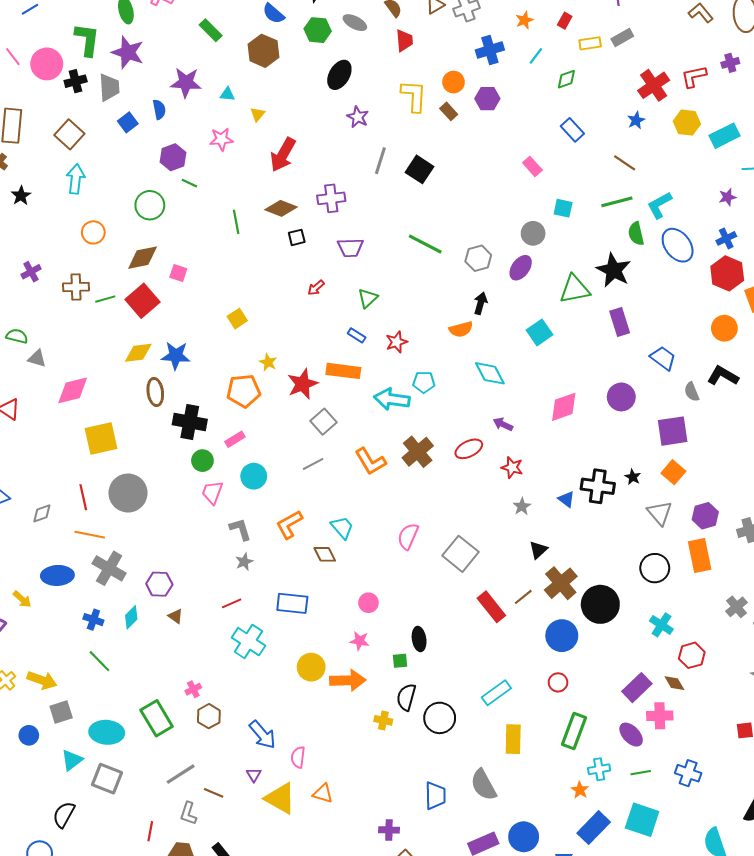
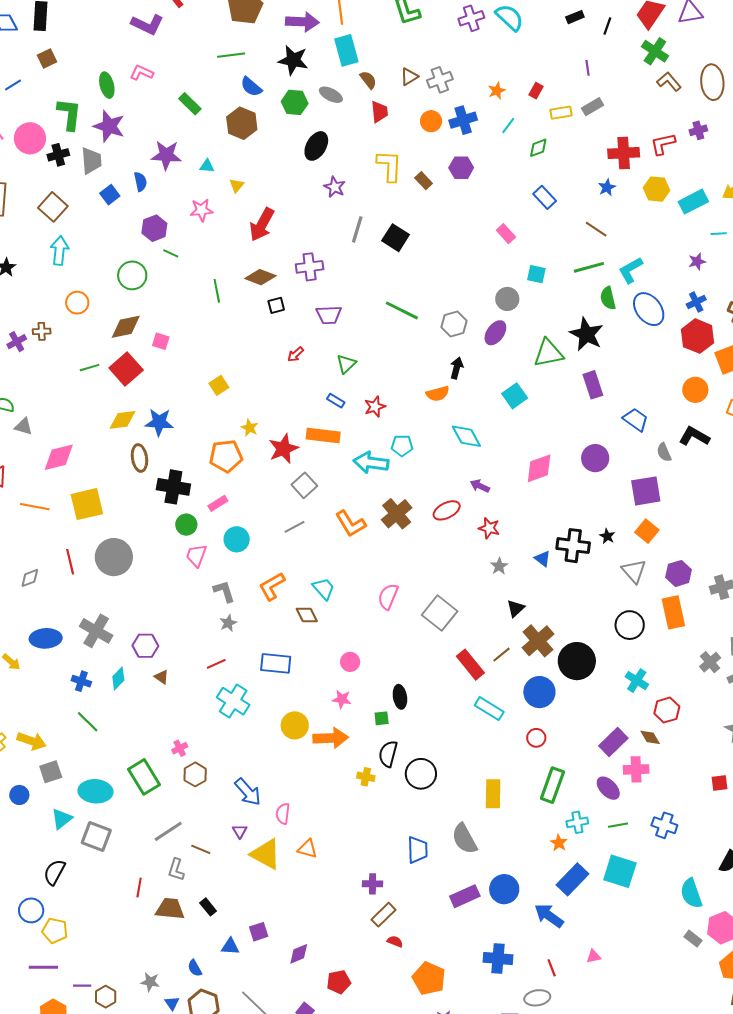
orange circle: (454, 82) -> (431, 121), moved
red cross: (654, 85) -> (624, 153), turned 32
brown cross: (76, 287) -> (42, 331), moved, size x0.7
orange line: (90, 535) -> (35, 507), moved
cyan rectangle: (496, 693) -> (489, 709), moved, turned 68

